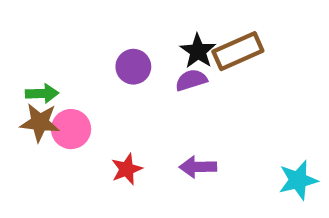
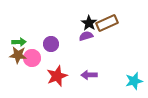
purple circle: (133, 67) -> (51, 44), moved
red star: (127, 169) -> (57, 76), size x1.5

